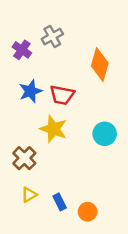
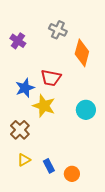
gray cross: (52, 36) -> (58, 30), moved, turned -36
blue star: (30, 91) -> (25, 88), moved

